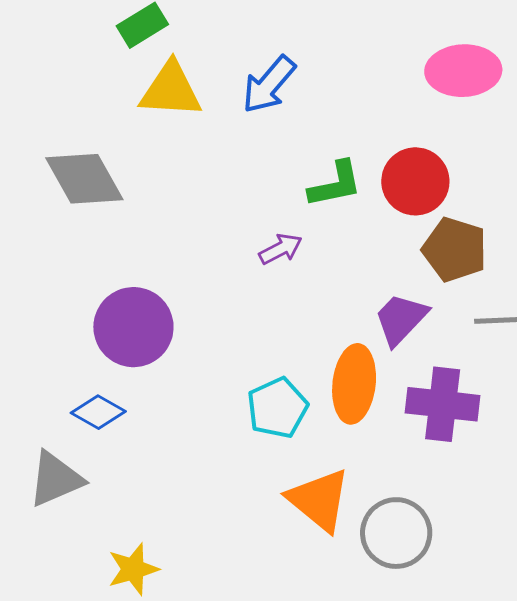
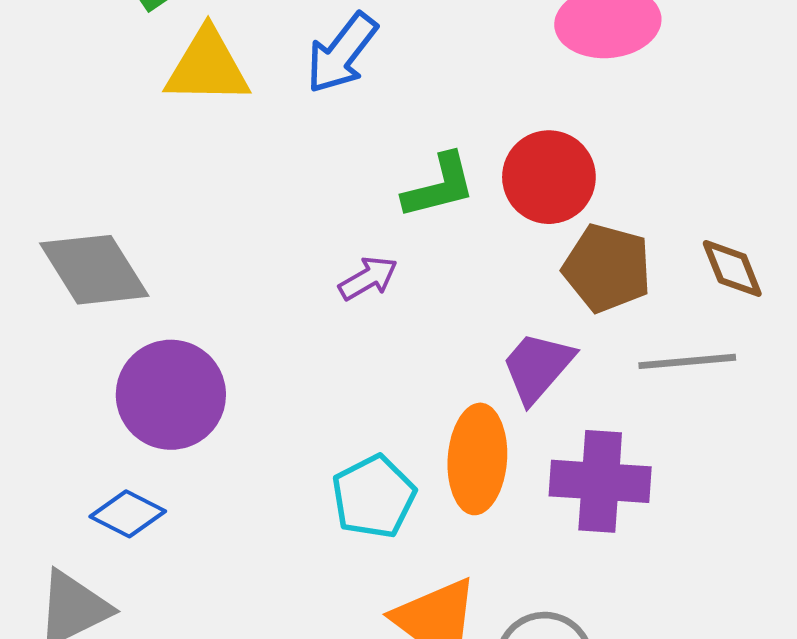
gray diamond: (84, 179) -> (94, 270), moved

